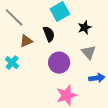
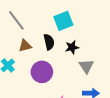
black star: (85, 27) -> (72, 47), moved
purple circle: (59, 63) -> (42, 72), moved

